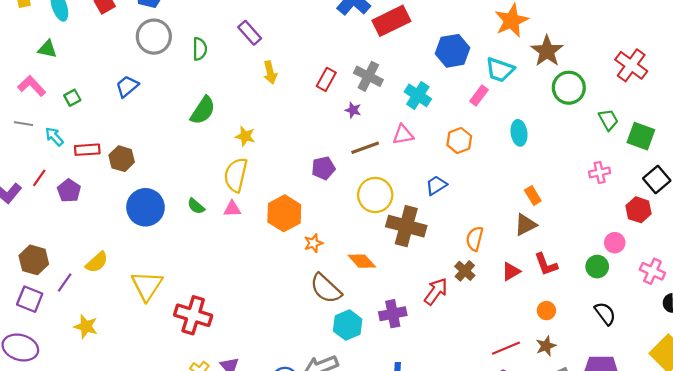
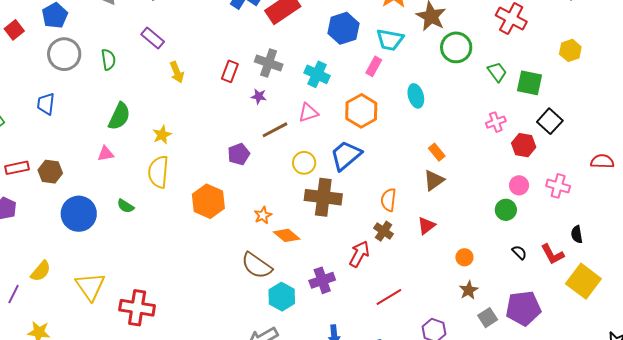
blue trapezoid: (127, 86) -> (46, 104), turned -35
yellow star: (245, 136) -> (162, 135), turned -30
orange hexagon: (459, 141) -> (361, 111), size x1.4
blue trapezoid: (436, 185) -> (346, 155), size x1.6
yellow circle: (375, 195) -> (304, 163), moved, size x0.7
pink triangle: (232, 209) -> (106, 154), moved
red hexagon: (639, 210) -> (524, 145), moved
orange star: (313, 243) -> (263, 215), moved
red L-shape: (546, 264) -> (552, 254), moved
pink cross: (652, 271) -> (558, 186), moved
black semicircle: (605, 314) -> (519, 252), size x0.7
red line: (506, 348) -> (389, 297), moved

